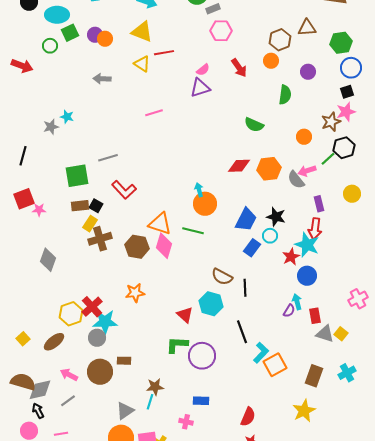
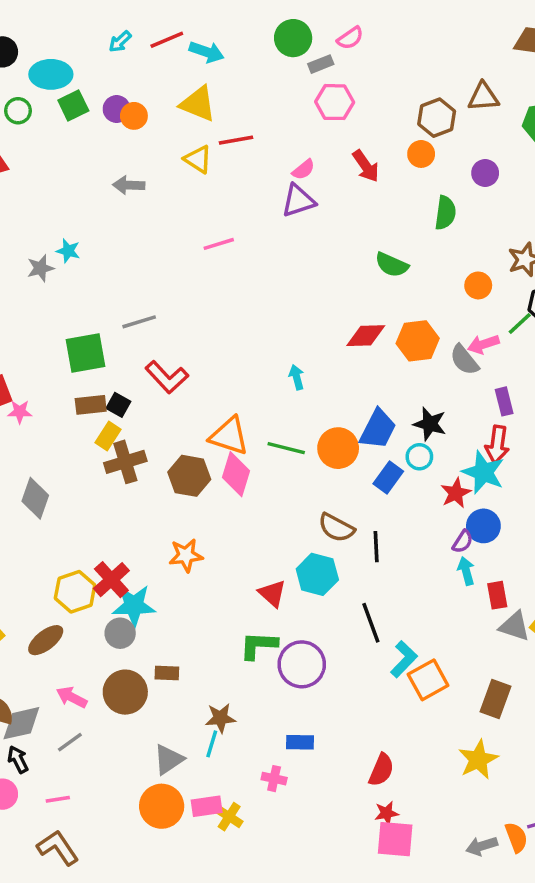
green circle: (50, 46) -> (18, 111), moved
orange circle: (205, 204) -> (338, 448), moved
purple semicircle: (289, 311) -> (463, 542), moved

